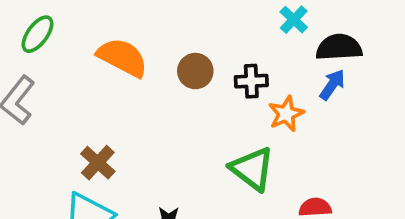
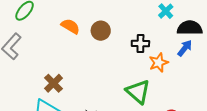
orange semicircle: (122, 57) -> (70, 26), size x0.7
brown circle: (195, 71) -> (101, 31), moved

